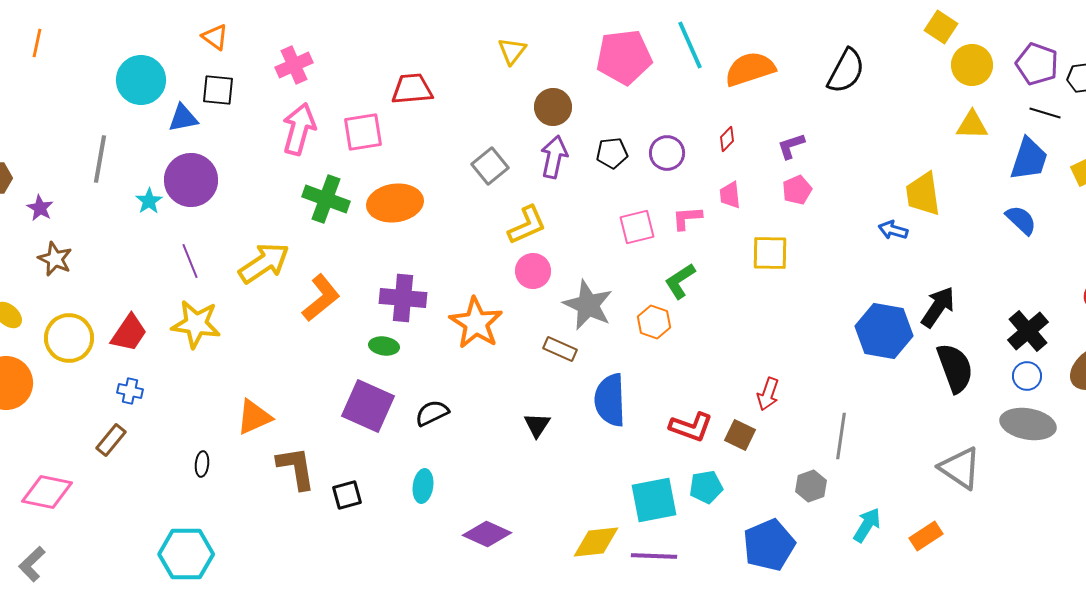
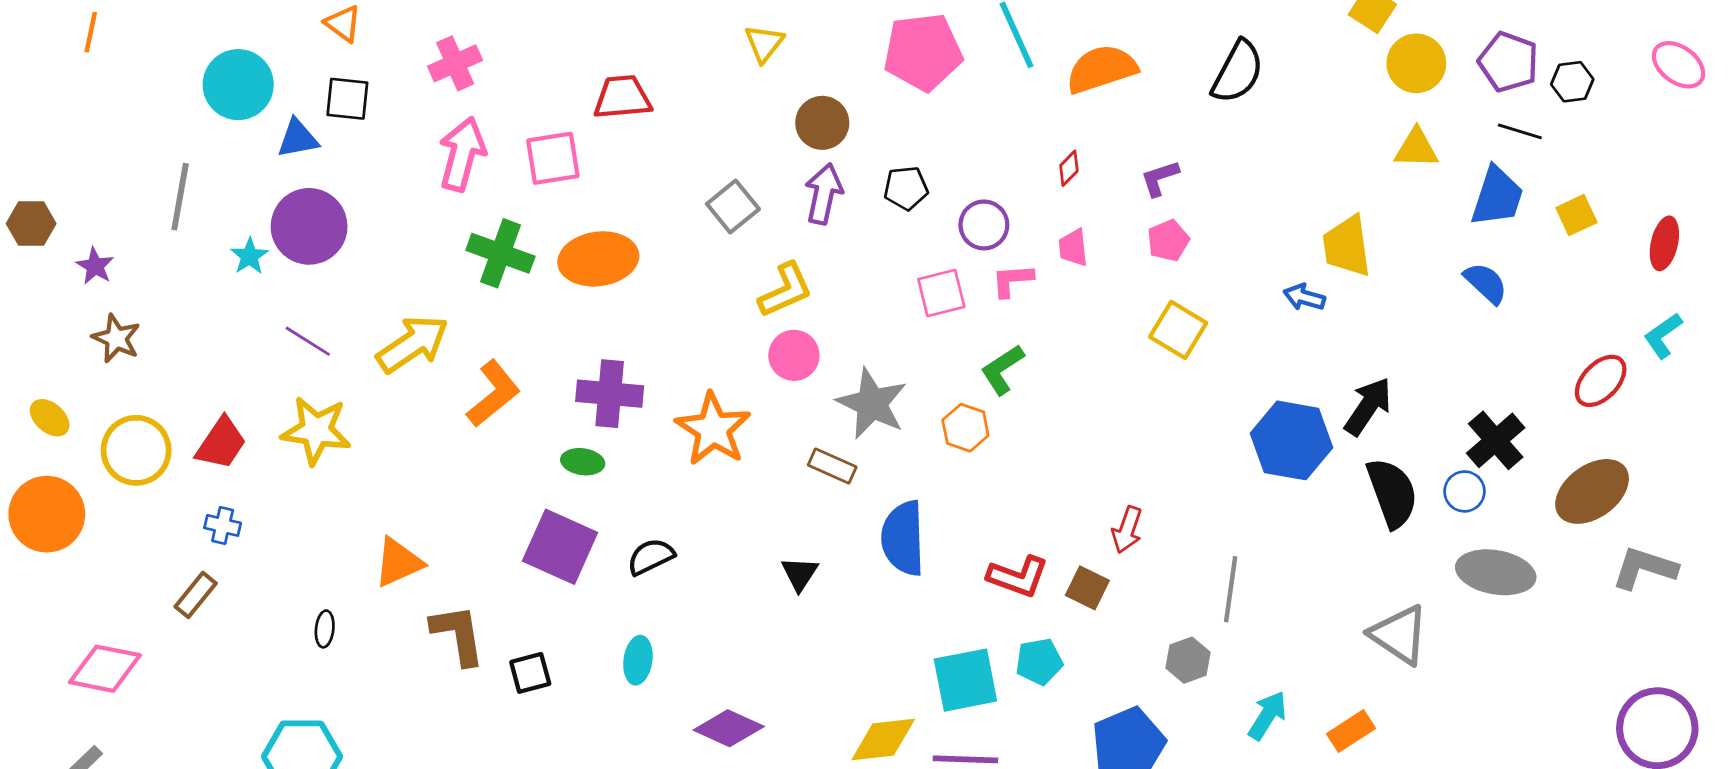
purple circle: (667, 153) -> (984, 225), moved
yellow square: (770, 253) -> (1178, 330), moved, turned 30
purple line: (190, 261) -> (308, 341), turned -36
blue circle: (1027, 376) -> (1464, 491), moved

